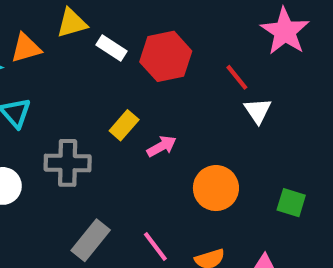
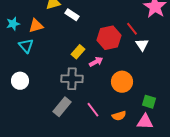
orange triangle: (26, 48) -> (36, 26), moved
red hexagon: (166, 56) -> (109, 38), moved
gray cross: (68, 163) -> (72, 79), moved
green square: (291, 203) -> (149, 102), moved

